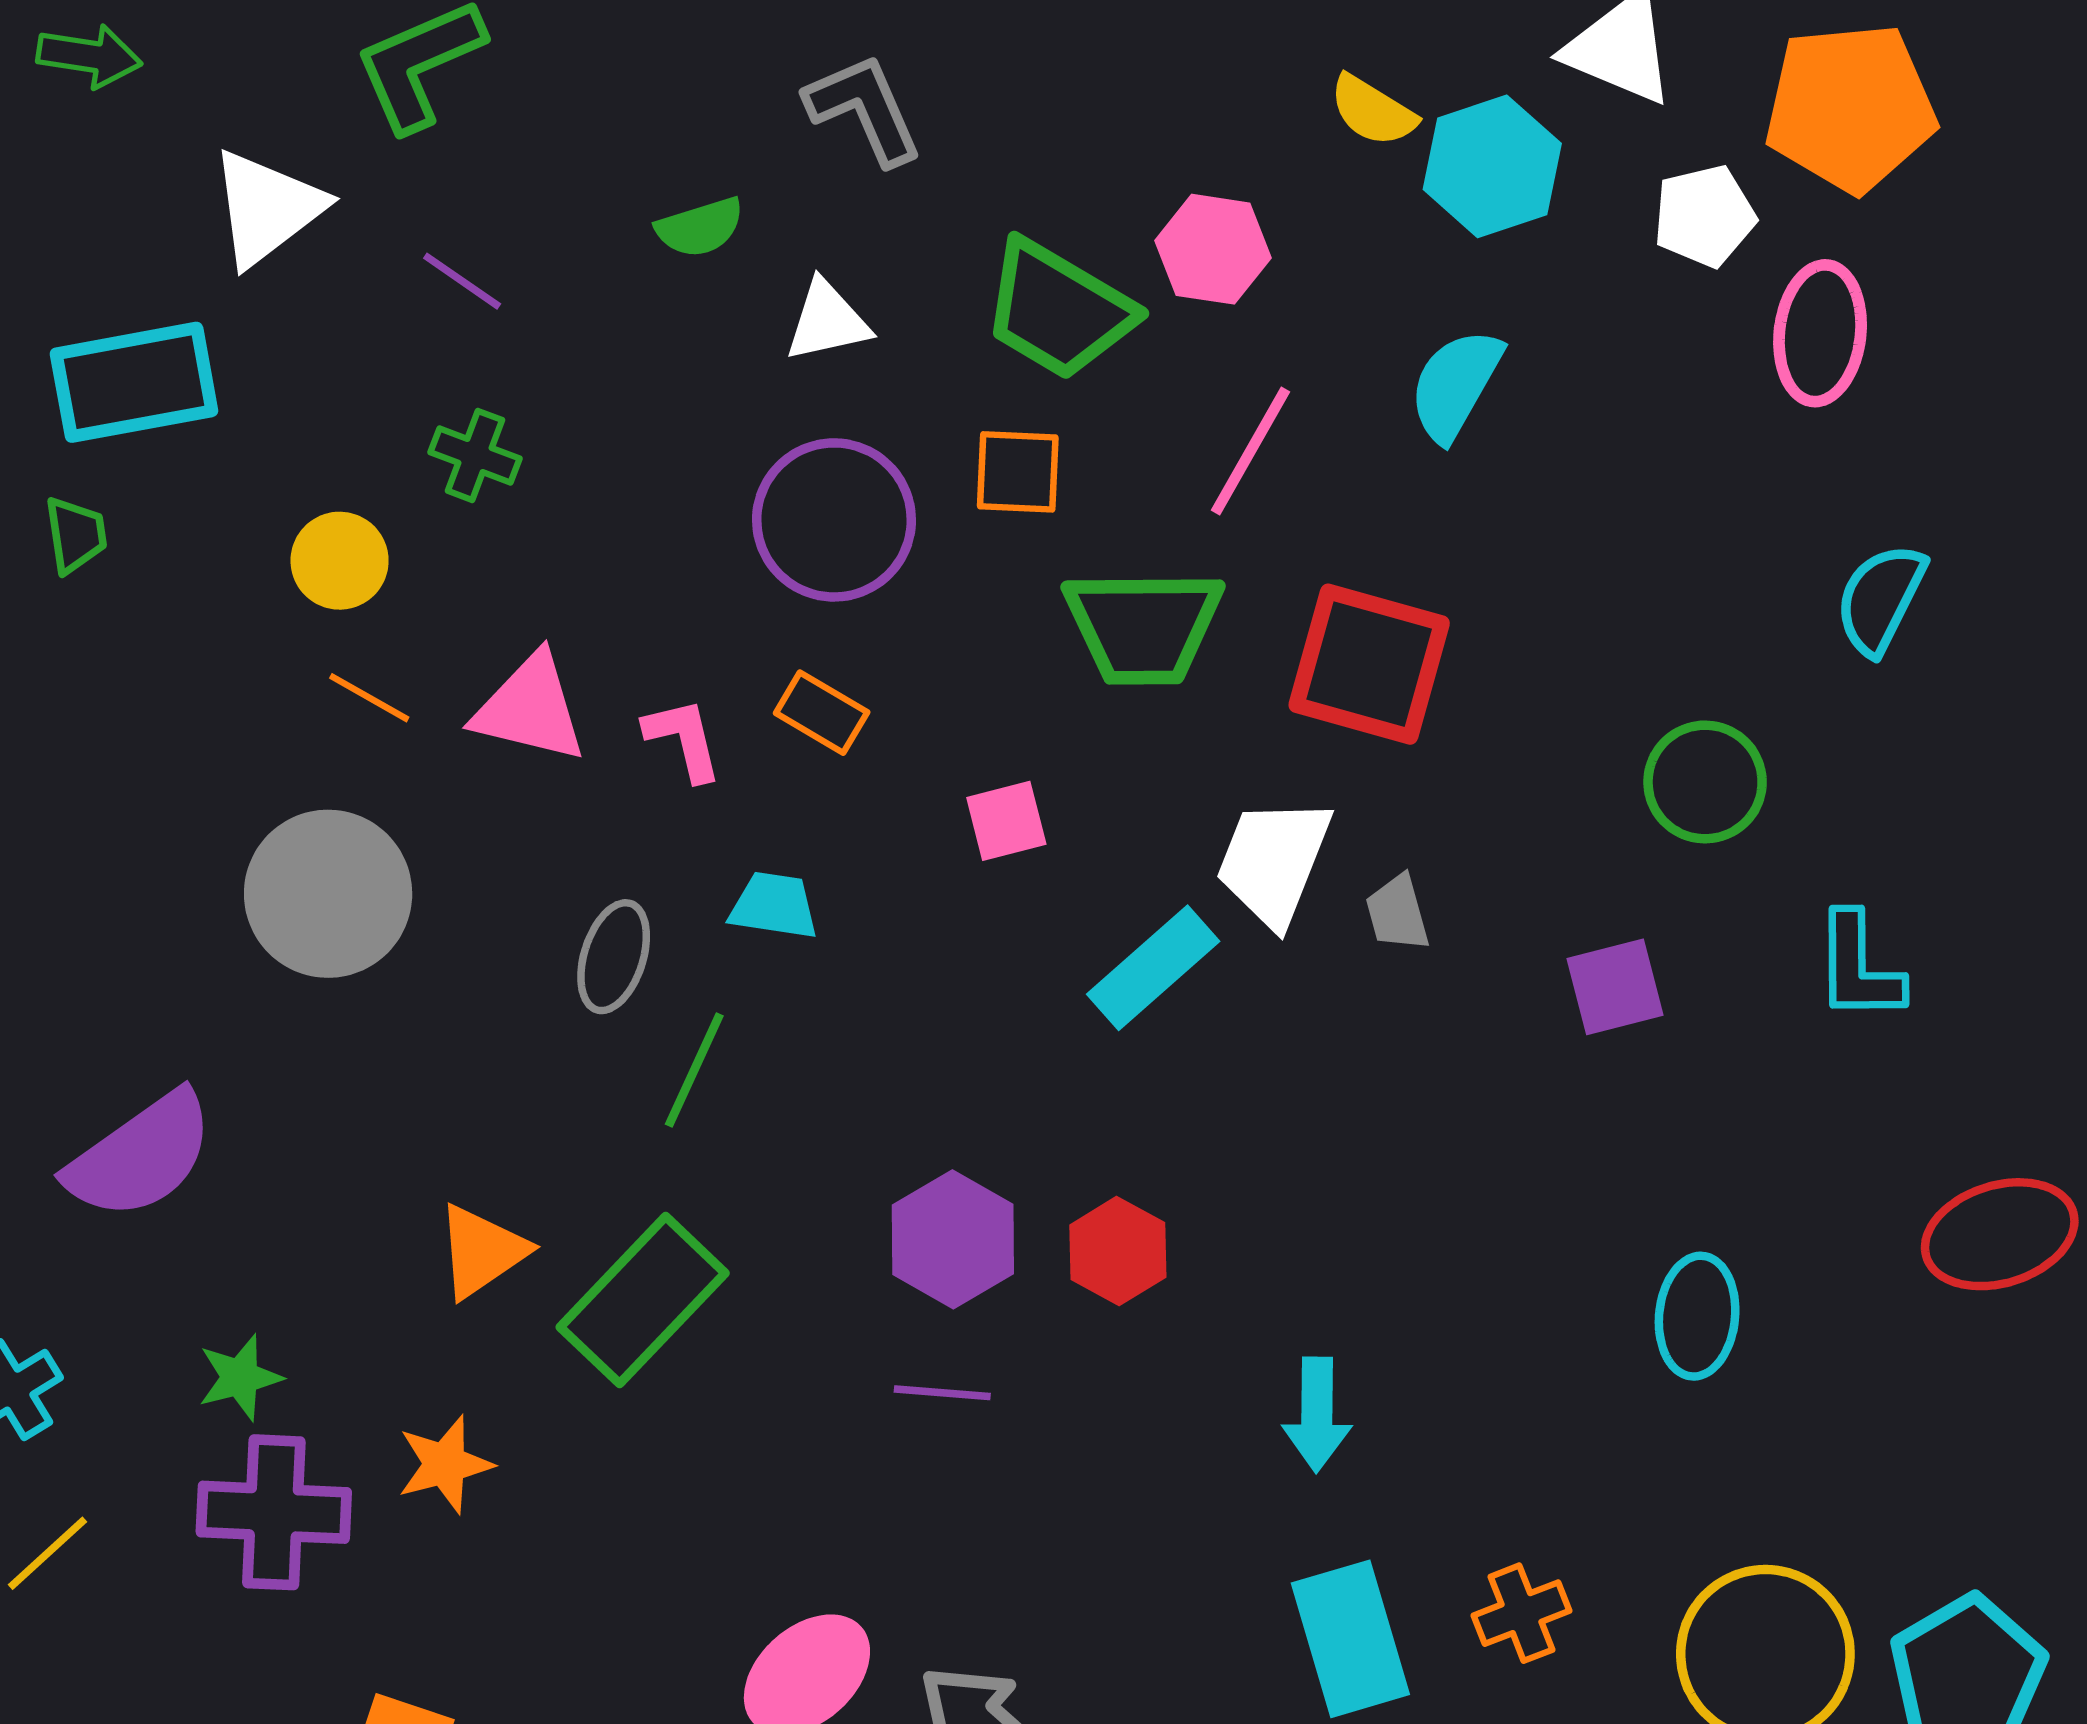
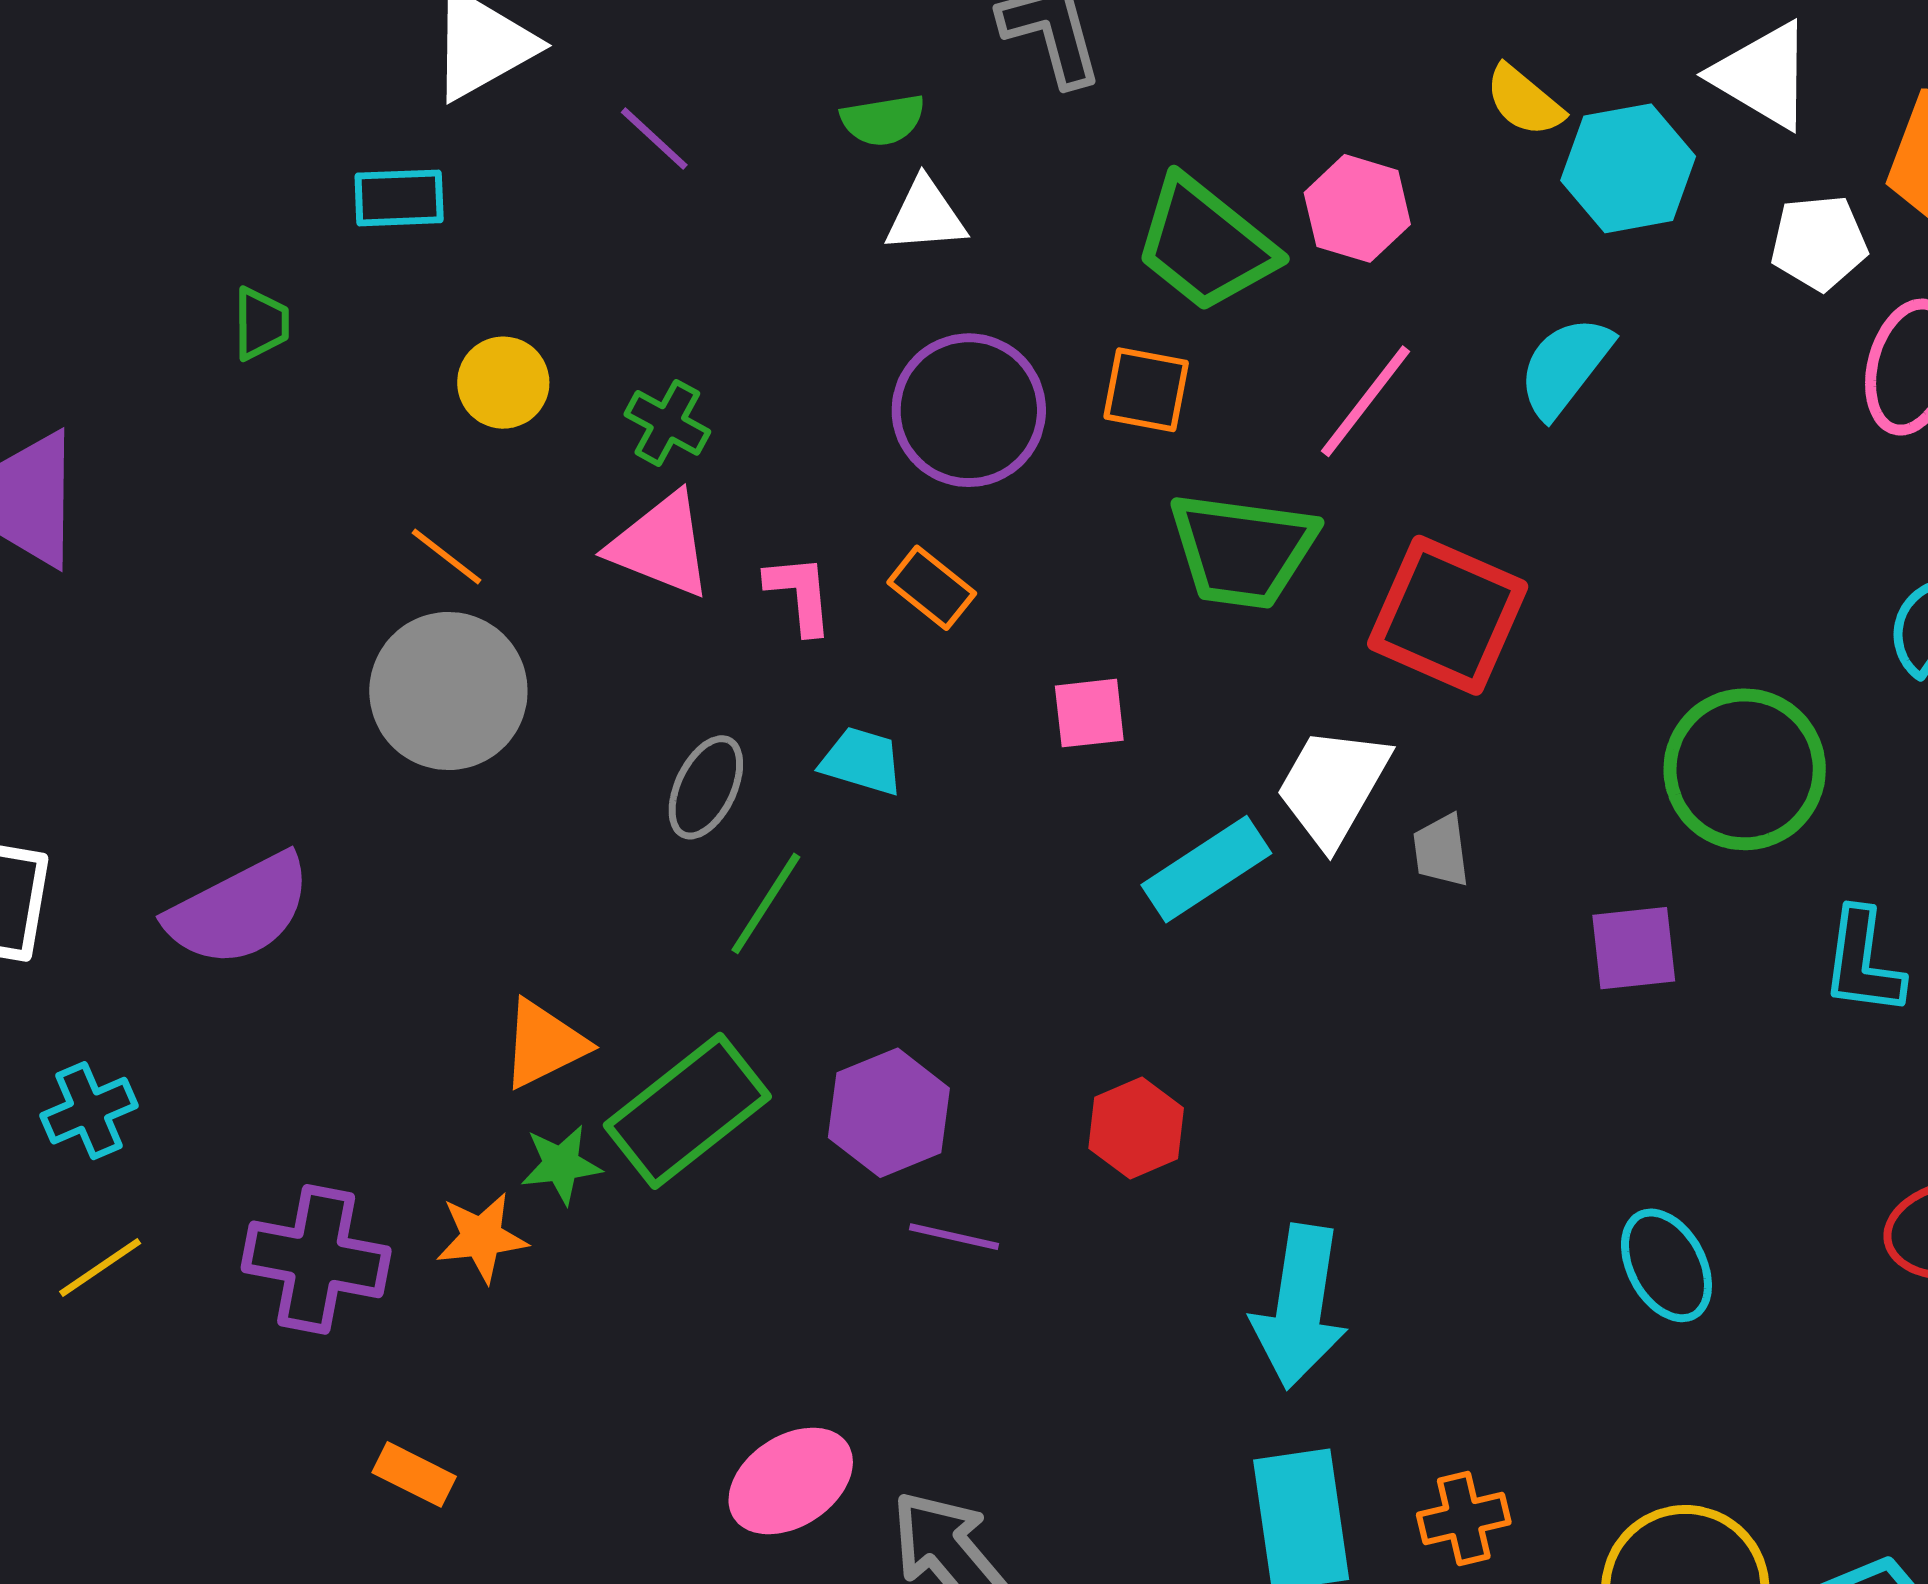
white triangle: (827, 321) -> (925, 216), moved
cyan rectangle: (134, 382) -> (399, 198), moved, size x0.6
green cross: (475, 455) -> (667, 423), moved
orange line: (369, 698) -> (446, 557), moved
green circle: (1705, 782) -> (1745, 769), size x1.4
purple hexagon: (953, 1239) -> (889, 1113), moved
cyan ellipse: (1697, 1316) -> (1666, 1265), turned -42
green star: (240, 1377) -> (561, 1164), moved
cyan arrow: (1317, 1415) -> (1300, 1307), size x1.5

